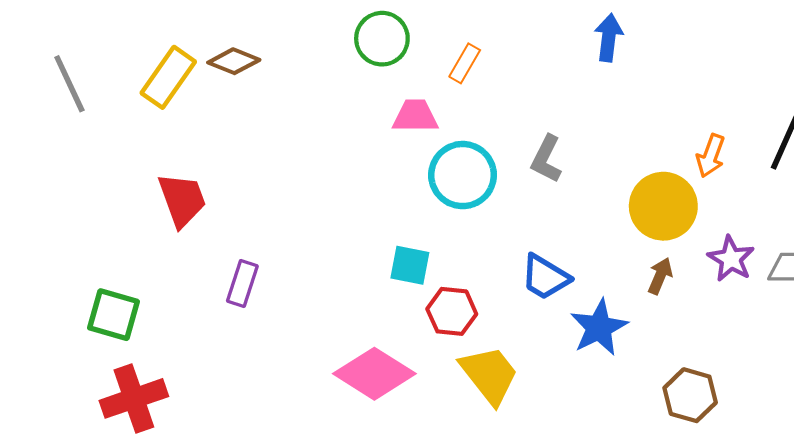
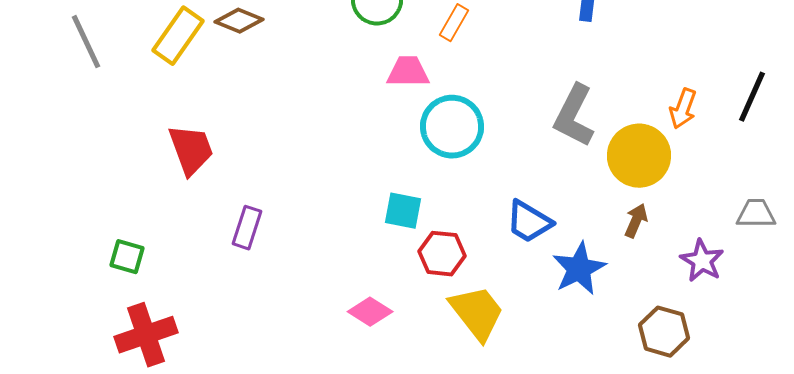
gray L-shape: (546, 159) -> (574, 116), moved, size x1.4
purple star: (731, 259) -> (702, 261), moved
green square: (113, 315) -> (127, 257), size x0.7
pink diamond: (374, 374) -> (370, 312), size x0.6

